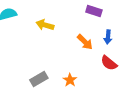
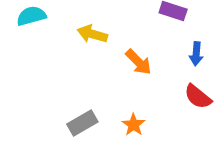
orange arrow: (85, 42) -> (138, 62), moved

